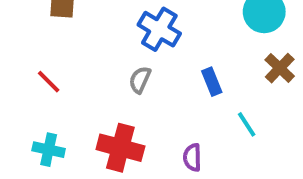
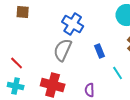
gray semicircle: (140, 80) -> (63, 50), size x1.6
red line: (49, 82) -> (17, 63), moved

